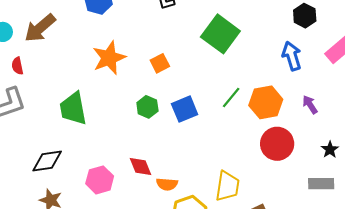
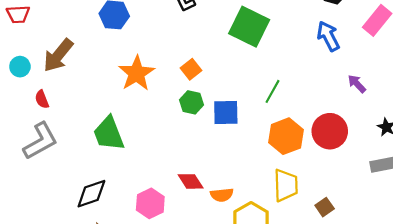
orange hexagon: (266, 102) -> (286, 136), moved
green hexagon: (147, 107) -> (191, 102), moved
blue square: (185, 109) -> (226, 113), turned 32

